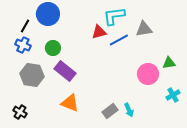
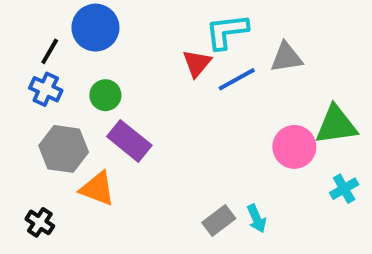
red triangle: (99, 32) -> (197, 63), turned -35
green triangle: (169, 63) -> (336, 125), size x1.6
orange triangle: (70, 103) -> (97, 189), moved

